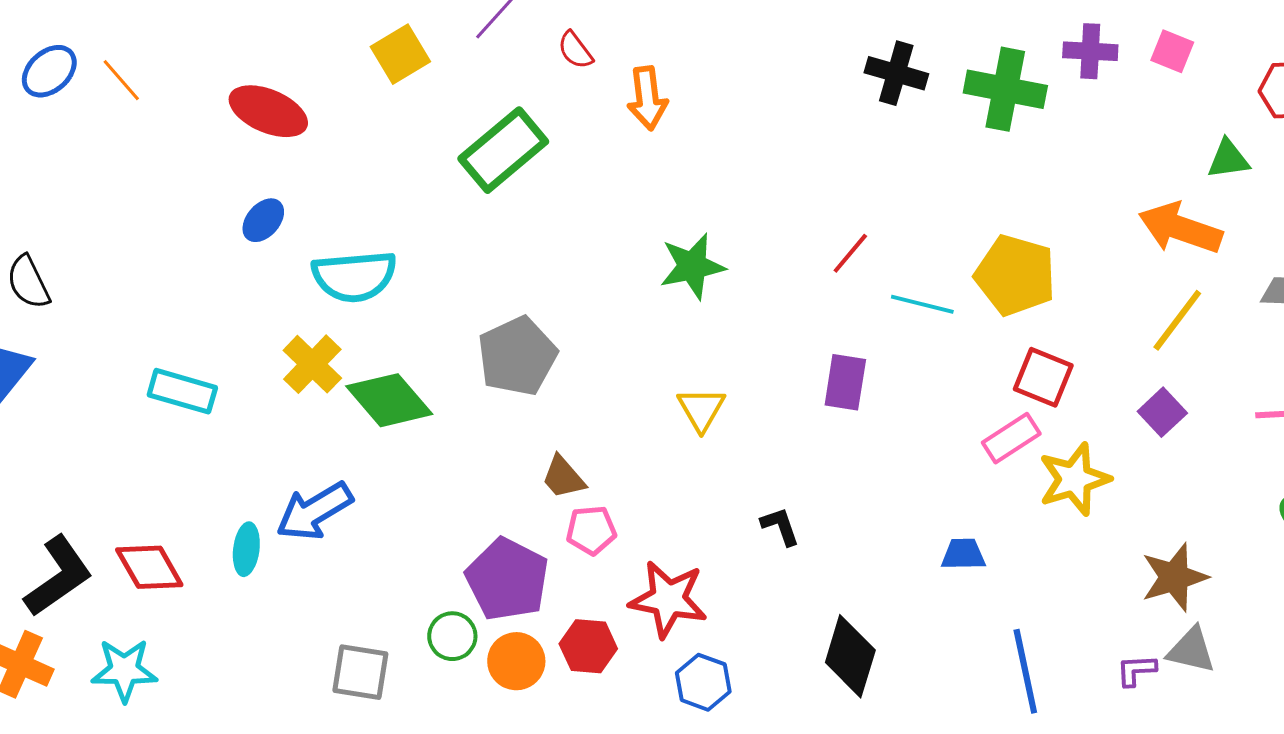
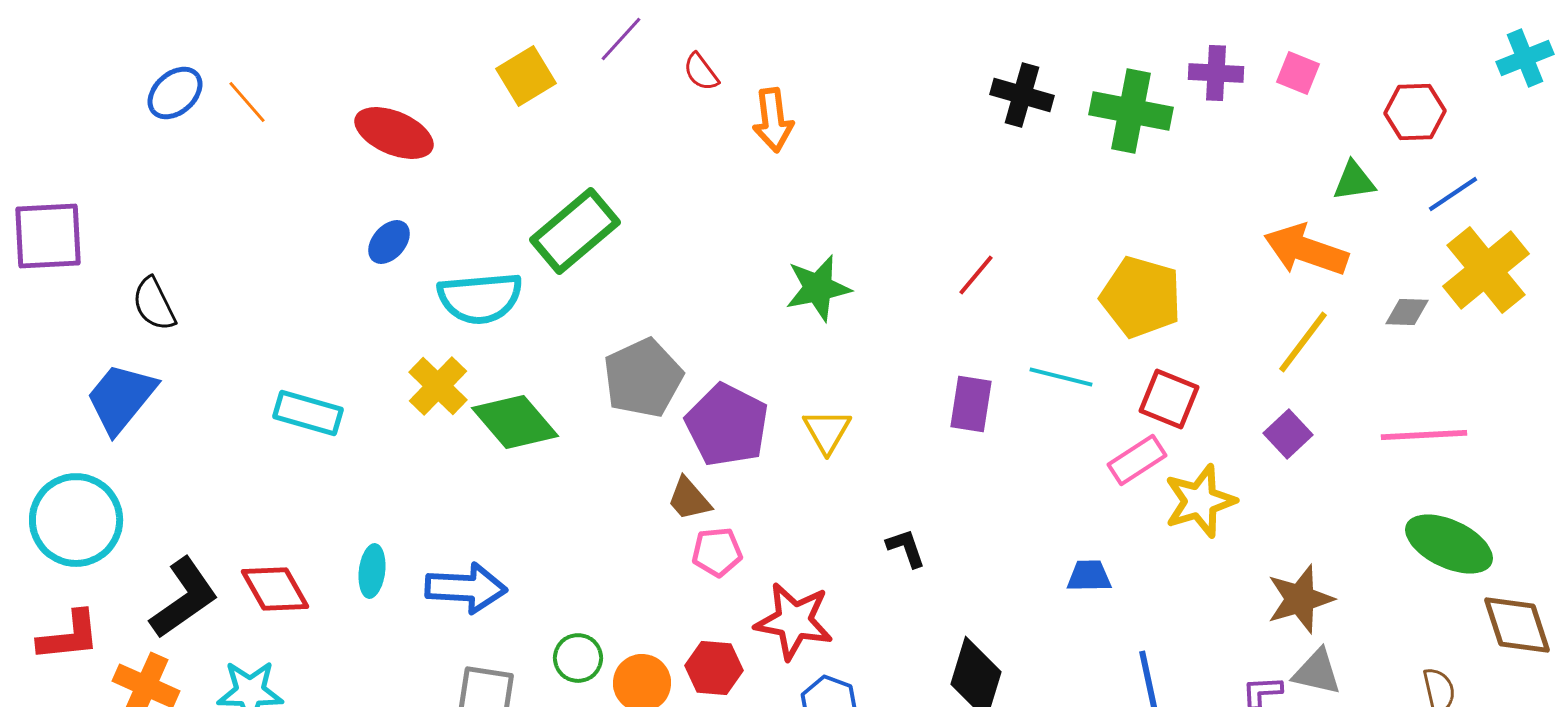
green rectangle: (503, 150) -> (575, 231), moved
cyan line: (922, 304) -> (1061, 377), moved
blue arrow: (314, 511) -> (466, 588), moved, turned -146
purple pentagon: (507, 579) -> (727, 425), moved

